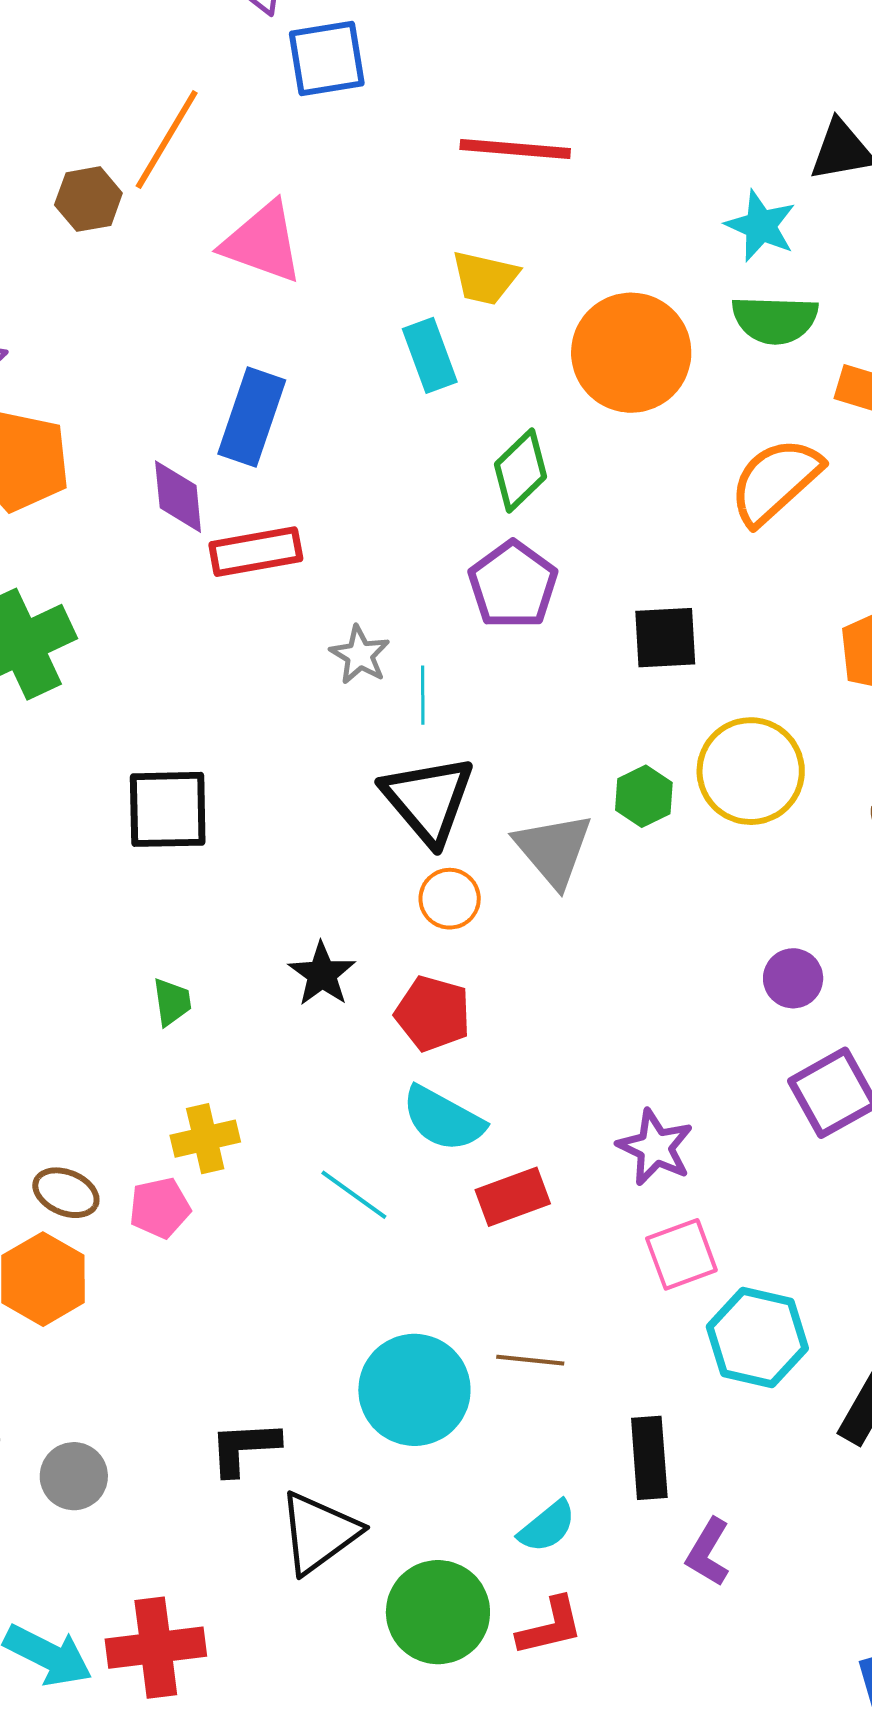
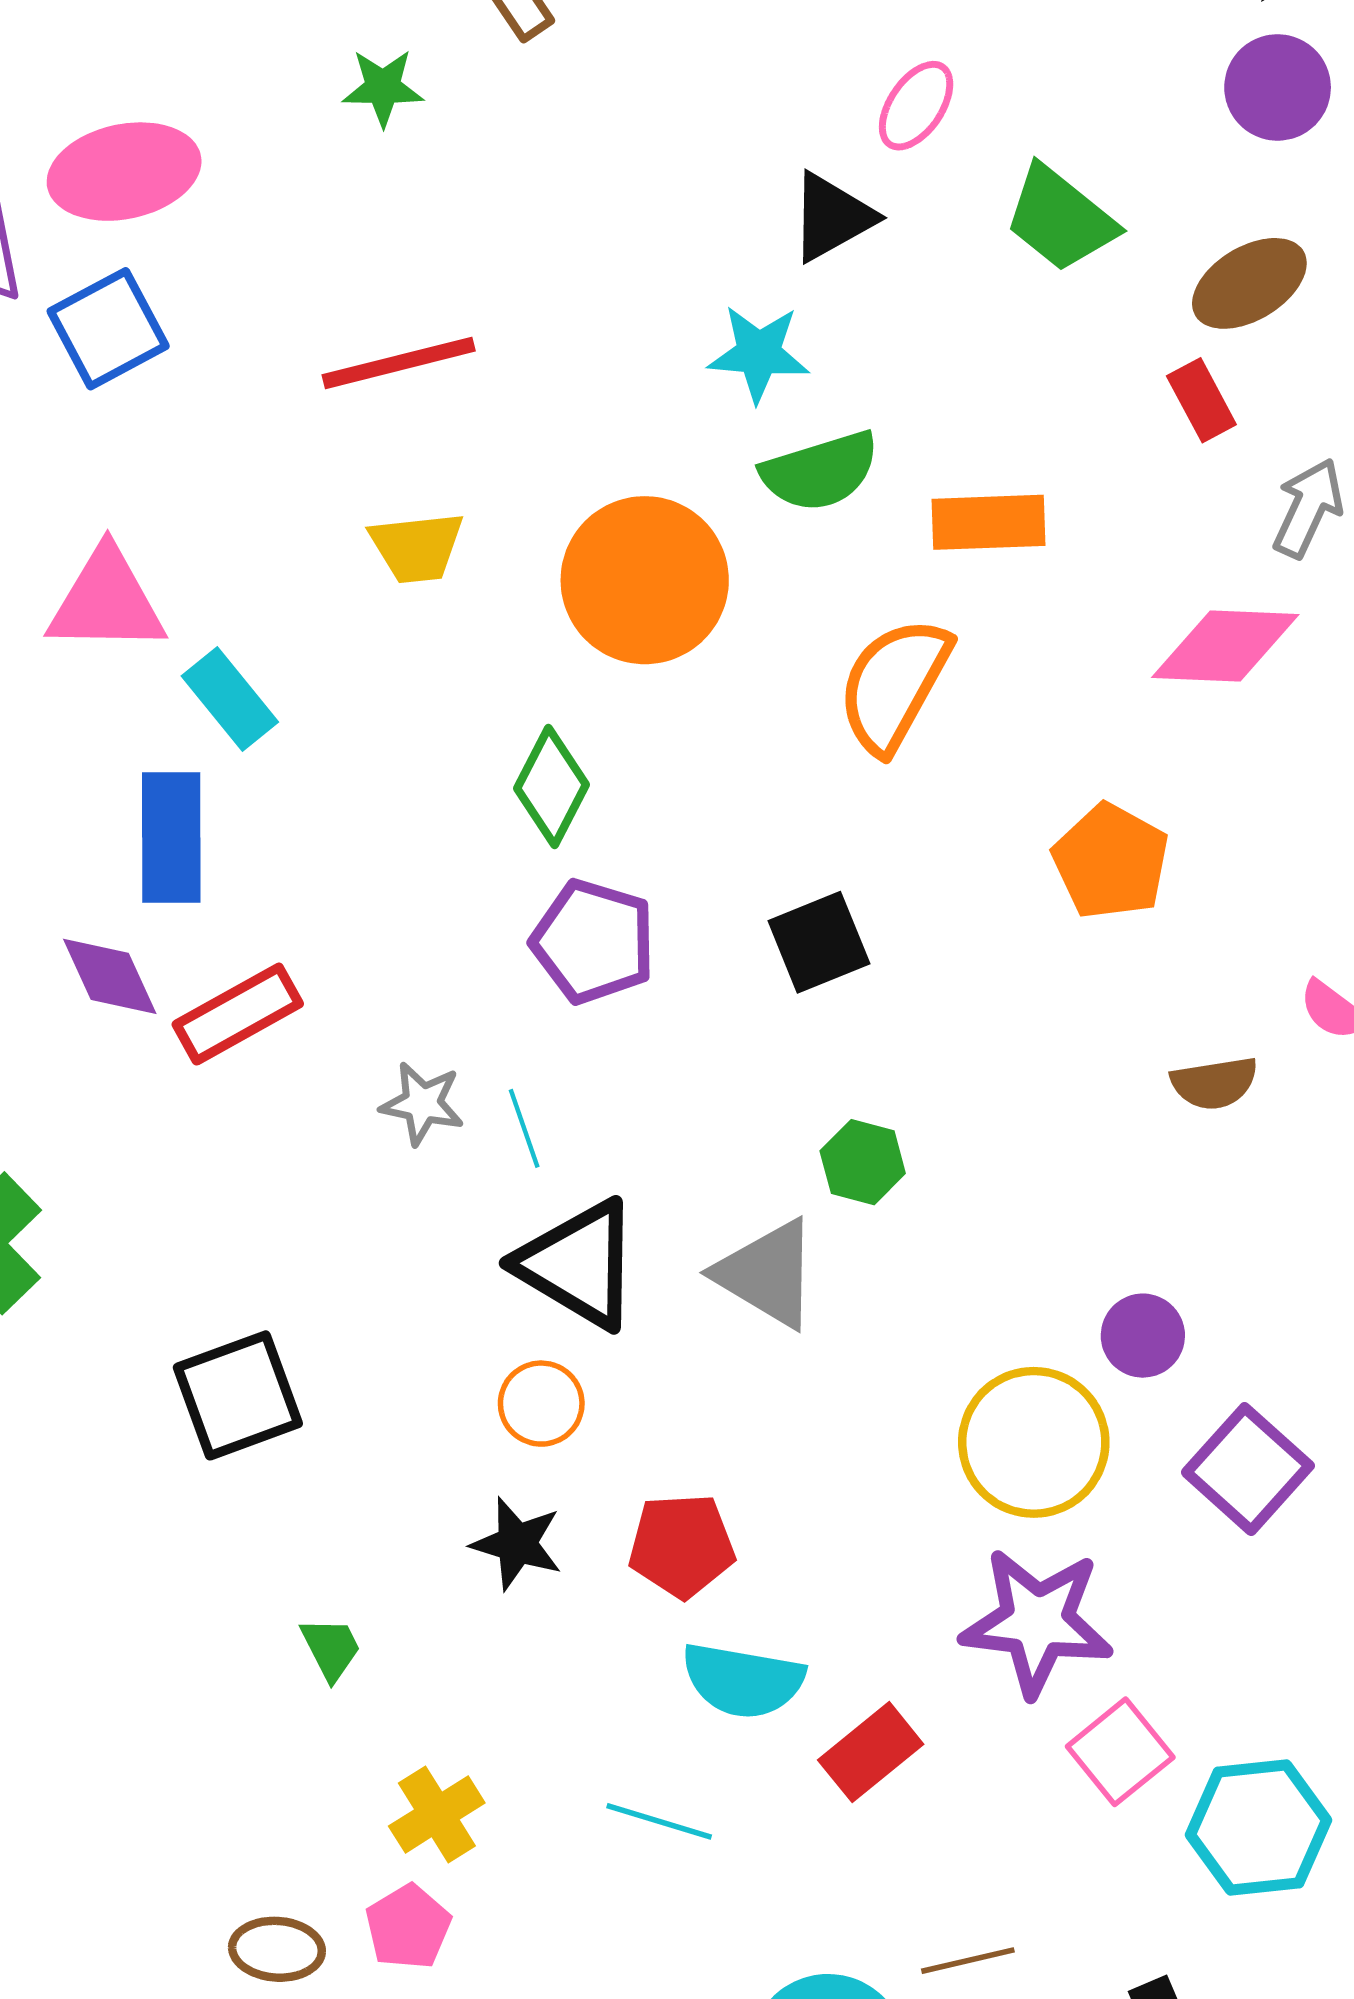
cyan rectangle: (430, 355) -> (230, 699), moved
yellow circle: (751, 771) -> (1034, 1442), moved
orange circle: (450, 899) -> (541, 1404), moved
purple star: (655, 1147) -> (1037, 1622), size x1.4

